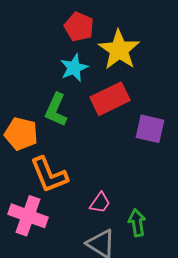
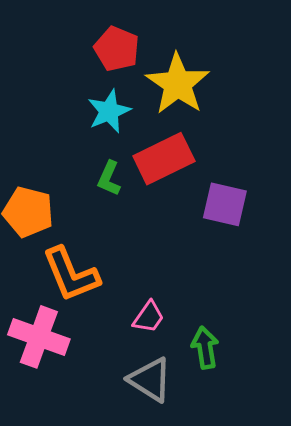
green L-shape: (56, 110) -> (109, 178), moved, size x0.7

